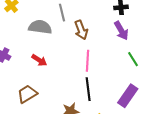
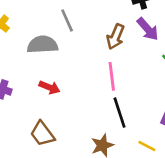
brown arrow: (81, 30) -> (115, 37), moved, turned 54
brown trapezoid: (27, 94) -> (42, 134), turned -85

